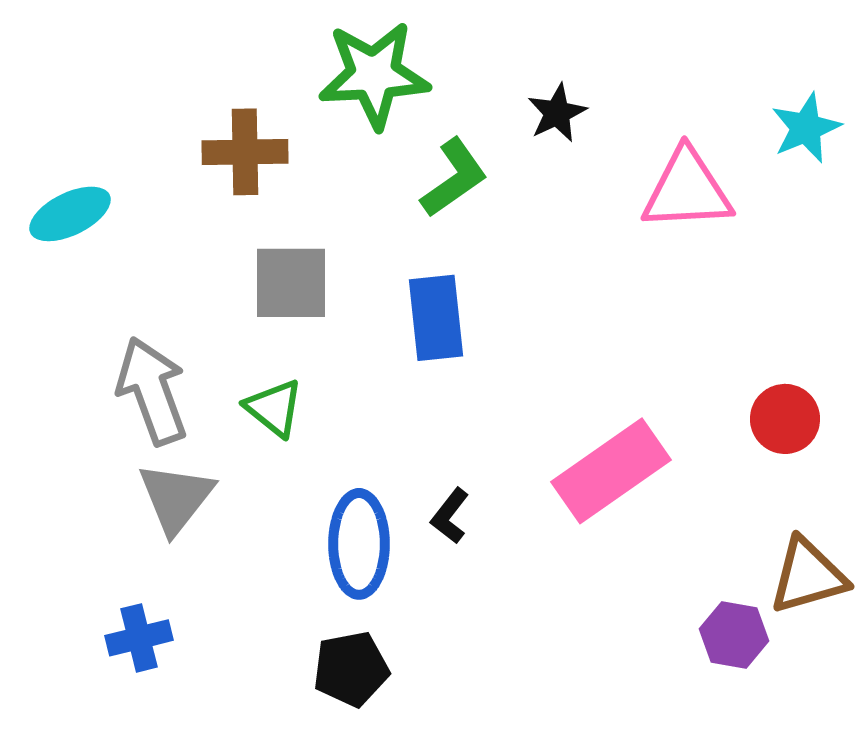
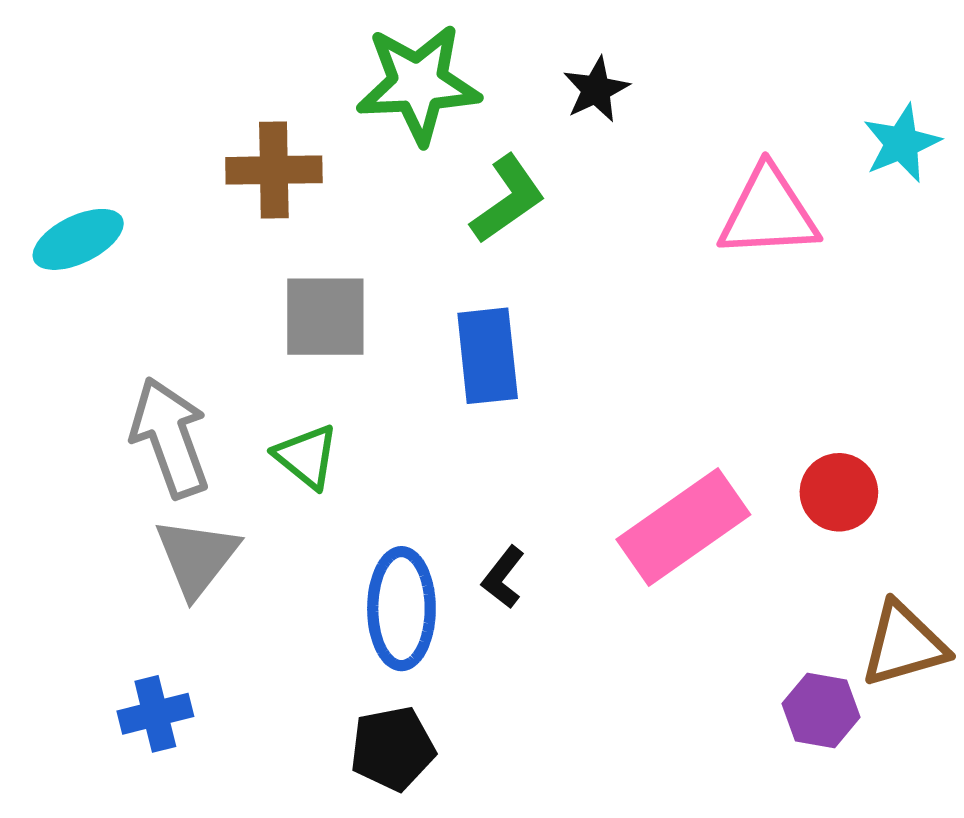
black star: (557, 113) -> (596, 90), moved
red circle: (785, 419) -> (839, 492), moved

